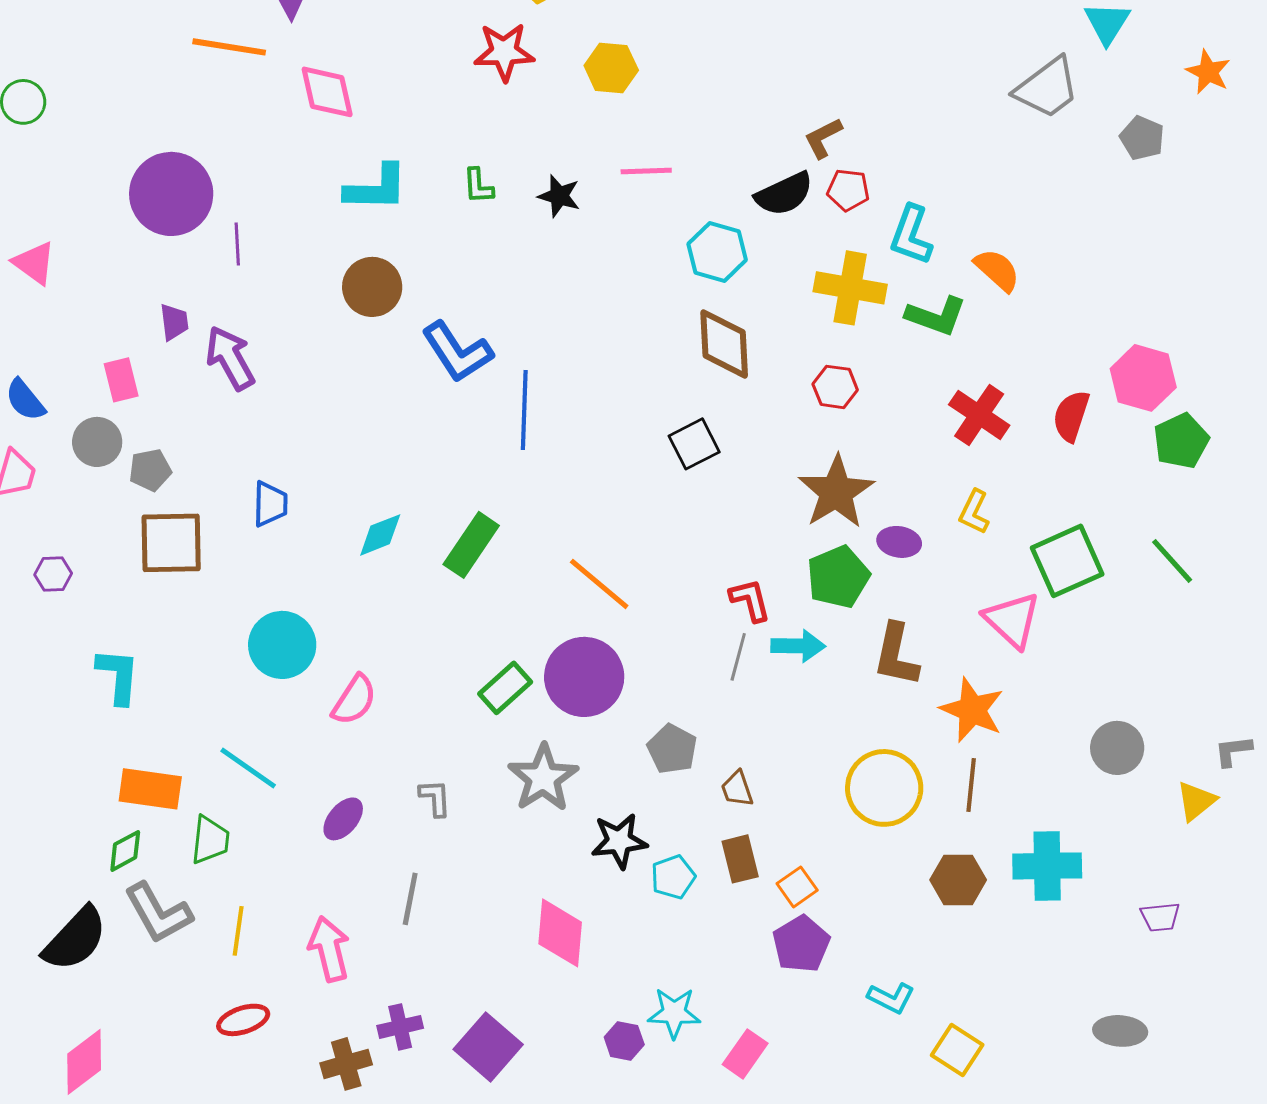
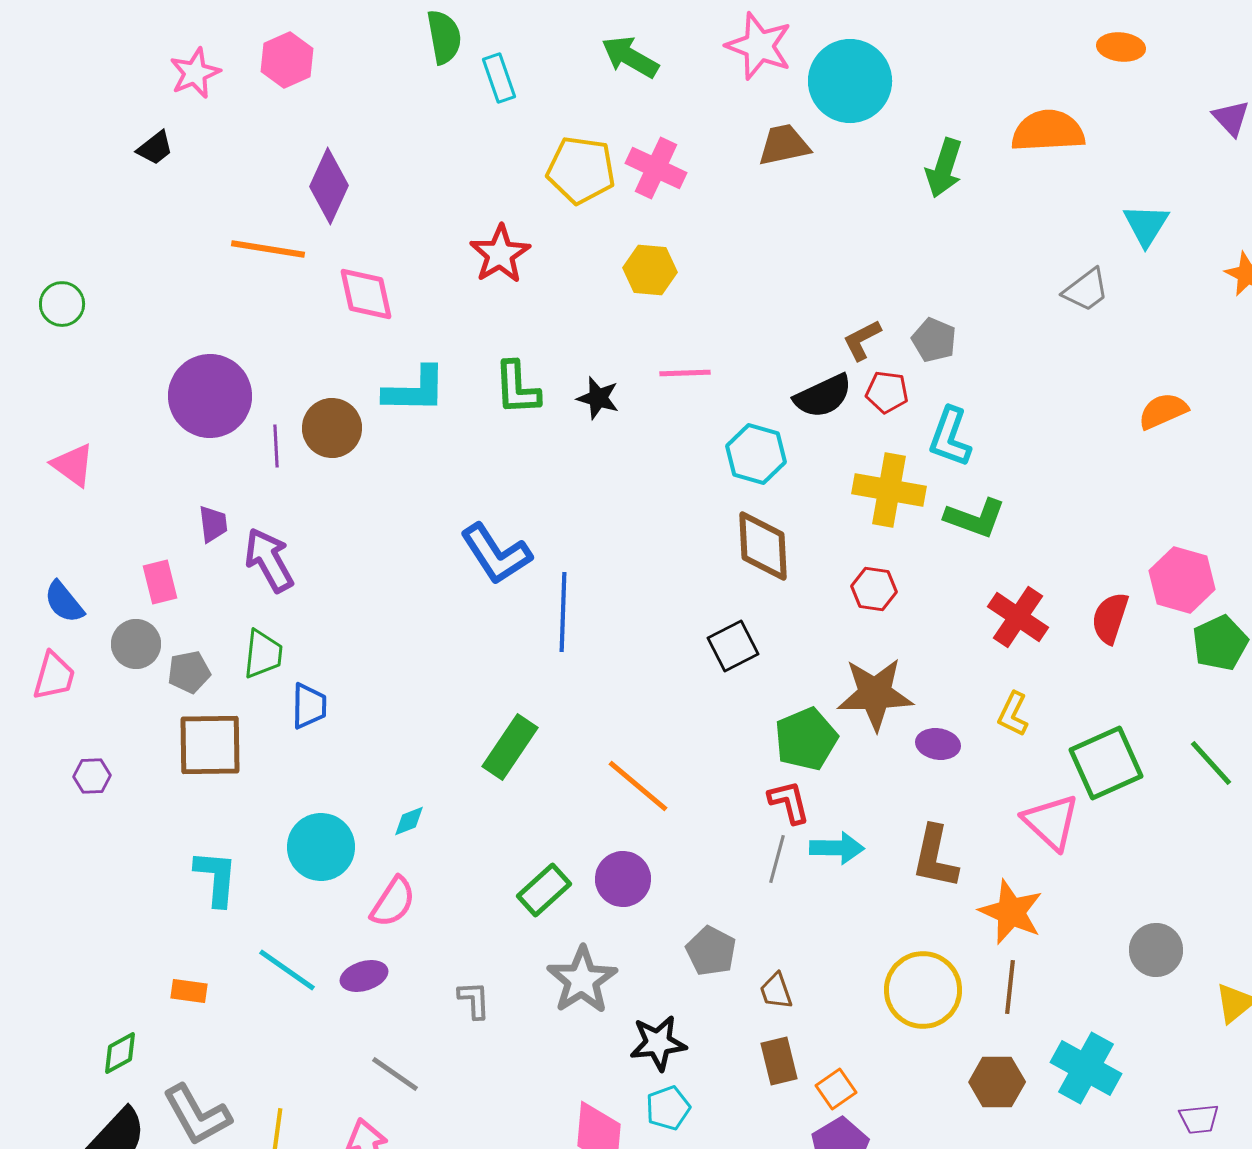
red star: (504, 52) -> (500, 254), moved, turned -30
gray trapezoid: (1047, 88) -> (1086, 290), size x0.7
gray pentagon: (1142, 138) -> (934, 340), moved
green L-shape: (478, 186) -> (517, 388), size x1.5
orange semicircle: (997, 270) -> (1163, 411), moved, turned -66
brown circle: (372, 287) -> (332, 428), moved
brown star: (836, 492) -> (875, 694), turned 30
cyan diamond: (380, 535) -> (409, 821), moved, size x0.7
green pentagon: (838, 577) -> (806, 739), moved
cyan L-shape: (118, 676) -> (216, 878), moved
purple circle: (584, 677) -> (623, 879), size x0.7
orange rectangle: (150, 789) -> (189, 991), size x0.6
purple ellipse: (343, 819) -> (364, 976), moved, turned 33
green trapezoid: (210, 840) -> (263, 654), moved
green diamond: (125, 851) -> (120, 1053), moved
cyan cross: (1047, 866) -> (1086, 1068), turned 30
cyan pentagon: (673, 877) -> (668, 1108), moved
gray line: (410, 899) -> (395, 1074), moved, turned -66

